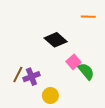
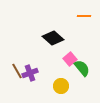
brown line: (18, 74) -> (17, 71), turned -56
yellow circle: (50, 96) -> (61, 86), moved

